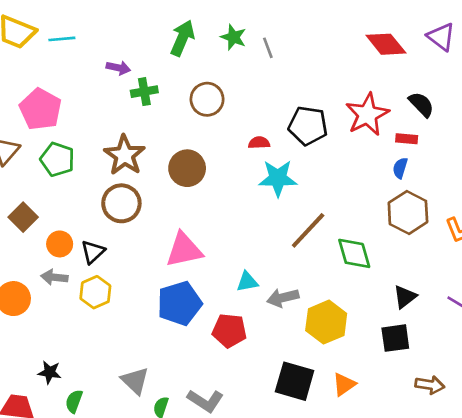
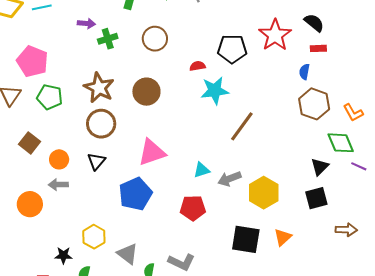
red rectangle: (407, 139) -> (318, 48), moved
black triangle: (93, 252) -> (96, 161), moved
green diamond: (354, 253) -> (341, 143), moved
yellow hexagon: (95, 292) -> (94, 237), moved
blue pentagon: (179, 303) -> (135, 194), moved

